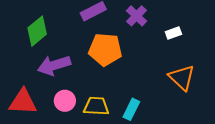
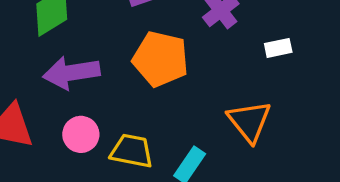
orange triangle: (182, 78) -> (249, 121), moved

